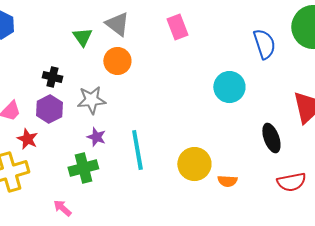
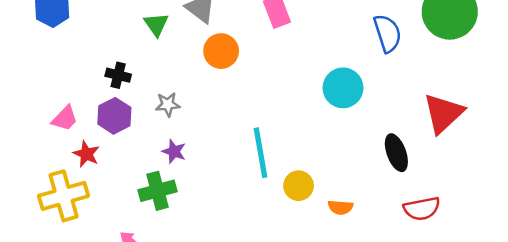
orange circle: (117, 61) -> (221, 51), moved
gray star: (91, 100) -> (168, 104), size x0.7
cyan line: (137, 150) -> (260, 153), moved
yellow circle: (194, 164) -> (299, 186), size x0.7

